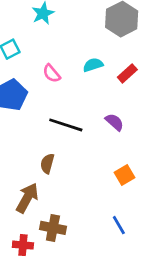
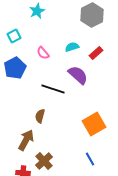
purple semicircle: (114, 122) -> (78, 75), moved, size x1.5
orange square: (124, 175) -> (94, 124), size x1.6
brown cross: (53, 228) -> (44, 161), turned 36

